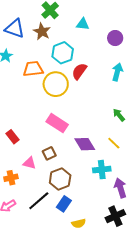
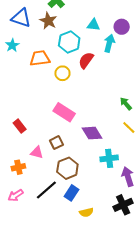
cyan triangle: (83, 24) -> (93, 25), moved
cyan arrow: (117, 72) -> (109, 43), moved
yellow circle: (56, 84) -> (62, 73), size x0.6
yellow line: (114, 143) -> (129, 128), moved

